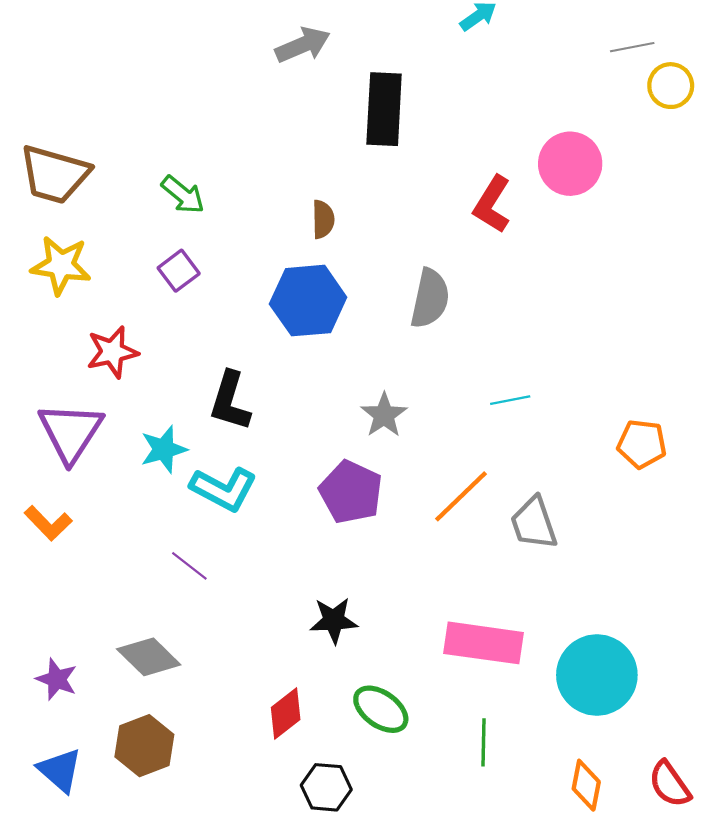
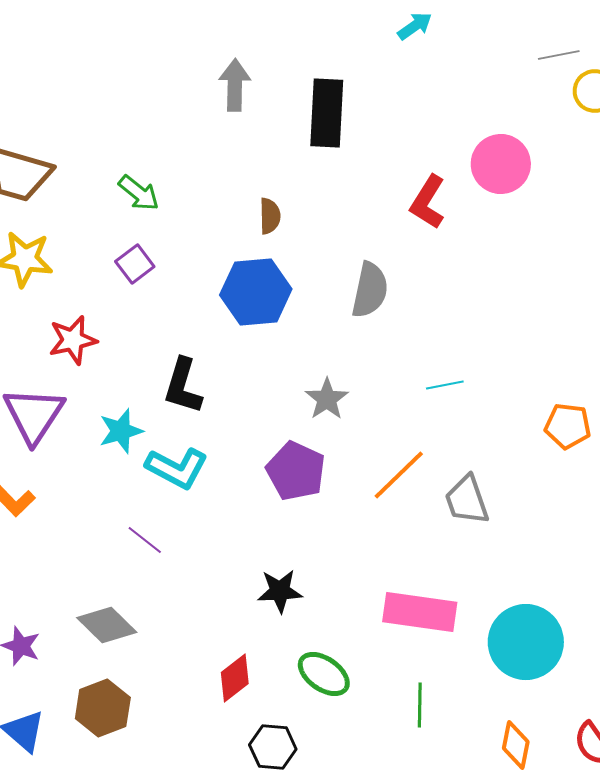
gray arrow: (303, 45) -> (235, 85), moved, turned -66

